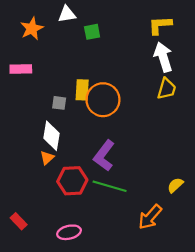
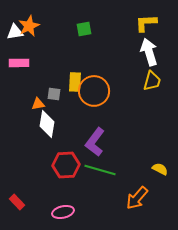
white triangle: (67, 14) -> (15, 32), moved
orange triangle: (47, 158) -> (38, 104), moved, turned 32
yellow semicircle: (175, 185) -> (160, 169), turned 70

